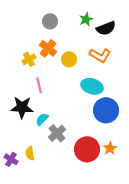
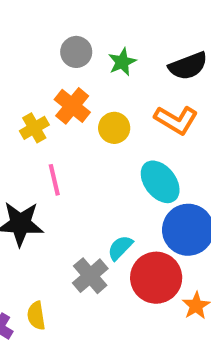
green star: (86, 19) -> (122, 62), moved
cyan ellipse: (92, 86) -> (160, 182), turned 35
cyan semicircle: (42, 119) -> (120, 248), moved
red circle: (87, 149) -> (156, 278), moved

